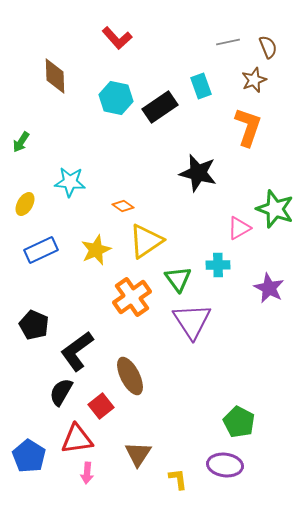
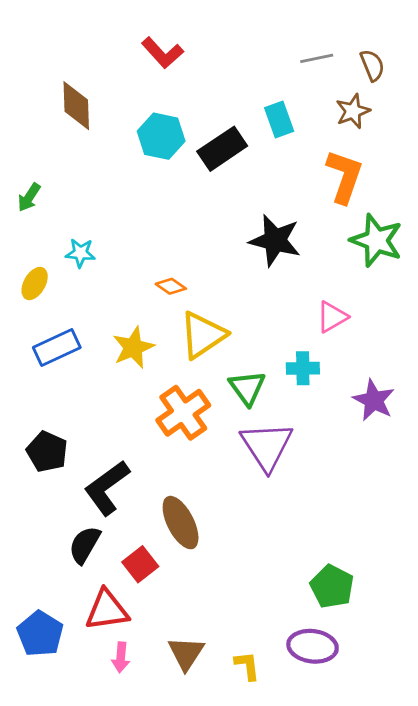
cyan star: (70, 182) -> (80, 253), moved, size x0.7
green star: (275, 209) -> (376, 240), moved
brown triangle: (138, 454) -> (186, 653), moved

